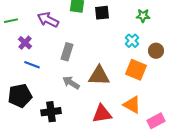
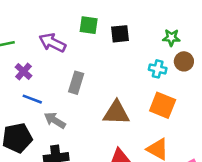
cyan cross: (132, 41) -> (158, 69), turned -32
brown circle: (156, 51) -> (184, 61), moved
gray arrow: (71, 83) -> (55, 120), moved

